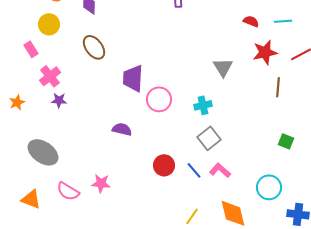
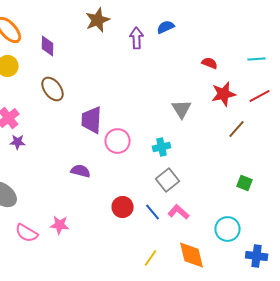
cyan line: (283, 21) -> (257, 59), moved
brown line: (278, 87) -> (237, 129), turned 36

